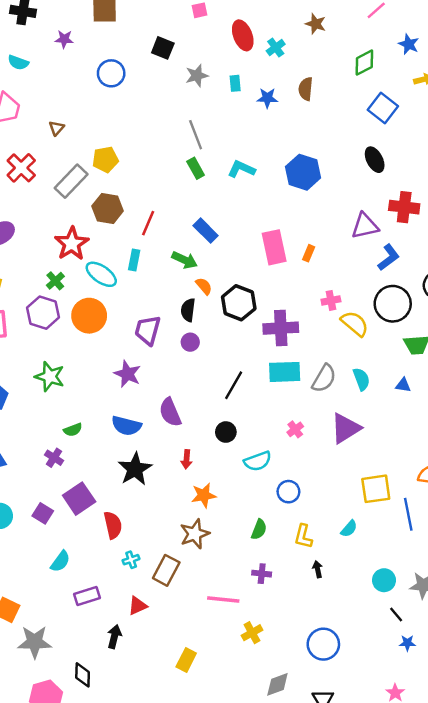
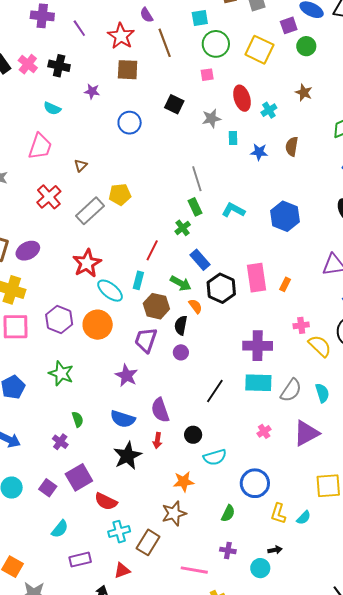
gray star: (197, 76) -> (211, 118), moved
brown hexagon: (108, 208) -> (156, 306), moved
green cross: (55, 281) -> (183, 228), moved
black hexagon: (239, 303) -> (221, 288), moved
green semicircle: (73, 430) -> (78, 419), turned -91
black circle: (226, 432) -> (193, 435), moved
red arrow: (186, 459) -> (157, 440), moved
cyan semicircle: (258, 461) -> (215, 457), moved
blue circle: (288, 492) -> (255, 483), size x1.5
red semicircle: (113, 525) -> (106, 501), turned 125
yellow L-shape: (303, 536) -> (278, 514), moved
cyan cross: (131, 560) -> (119, 532), size x1.5
black arrow: (318, 569) -> (275, 550), turned 88
cyan circle: (384, 580) -> (260, 568), moved

